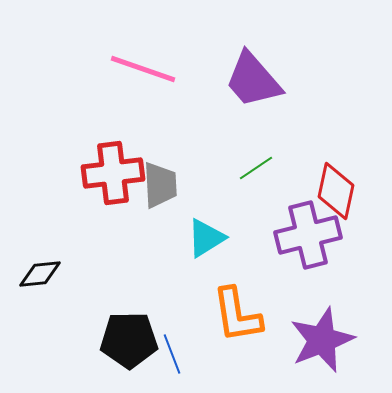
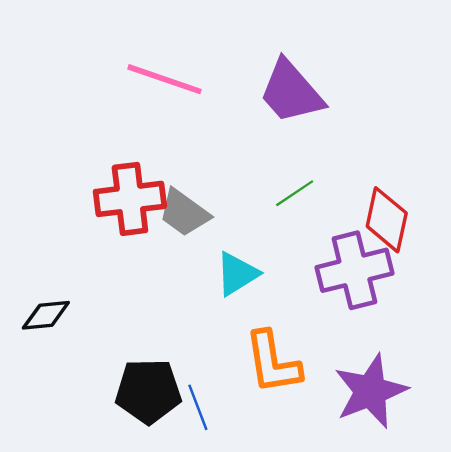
gray trapezoid: (160, 185) -> (184, 213), turned 129

